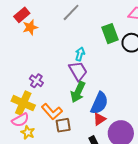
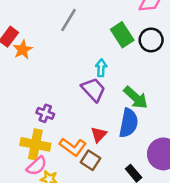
cyan arrow: (80, 54) -> (101, 68), moved
green arrow: (78, 92) -> (136, 98), moved, turned -60
red triangle: (100, 119) -> (99, 135), moved
brown square: (63, 125) -> (90, 160), turned -35

